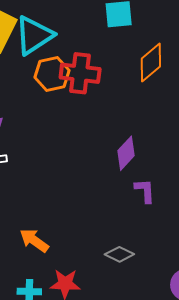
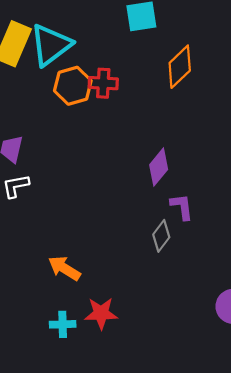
red cross: (80, 73) -> (103, 83), size x0.7
gray diamond: (119, 254) -> (161, 236), moved, turned -76

